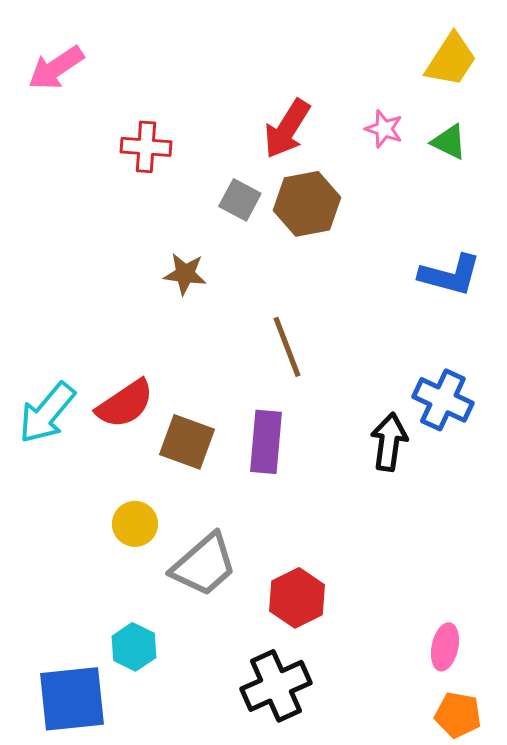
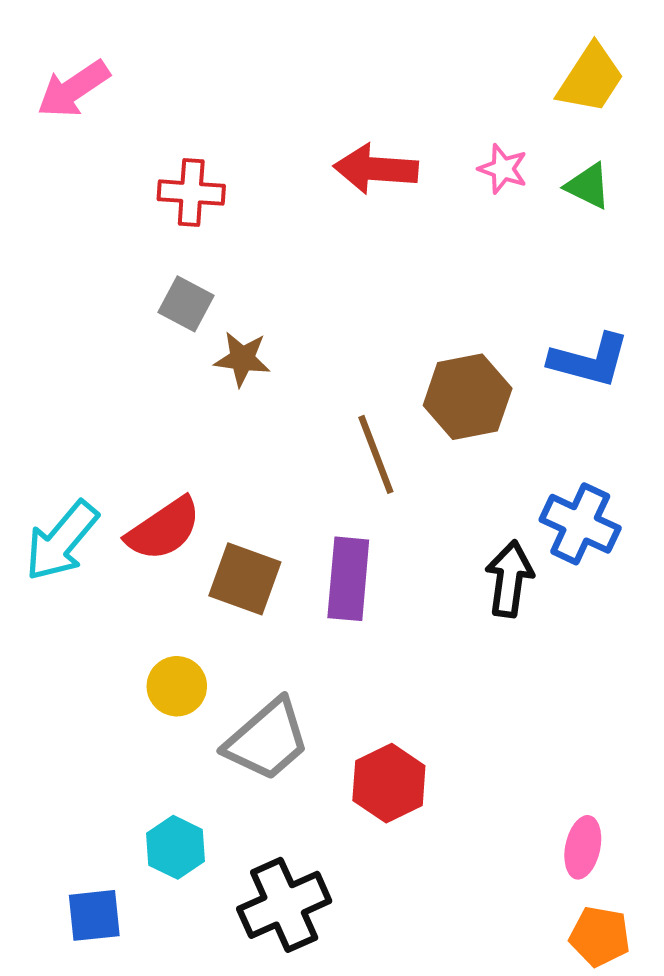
red arrow: (287, 129) -> (376, 169), turned 62
gray square: (240, 200) -> (186, 304), moved
brown hexagon: (307, 204) -> (468, 397), moved
black cross: (276, 686) -> (284, 905), moved
blue square: (72, 699) -> (94, 915), size x0.6

